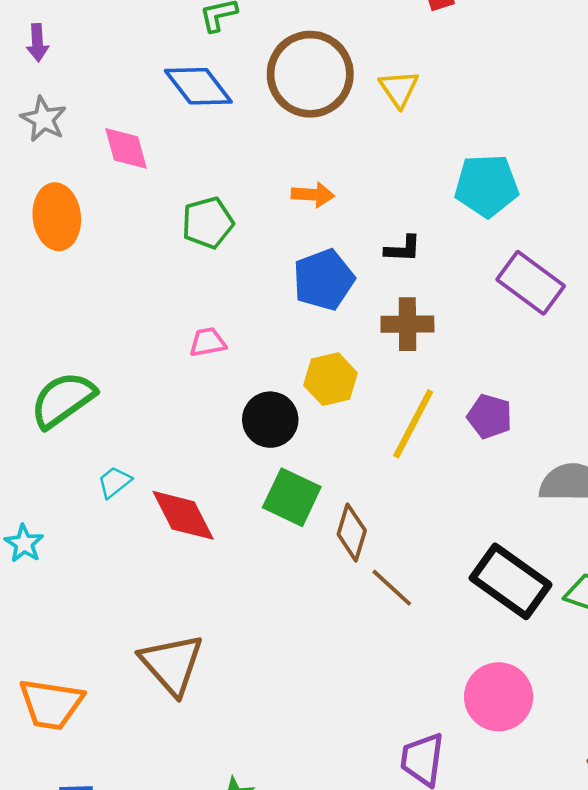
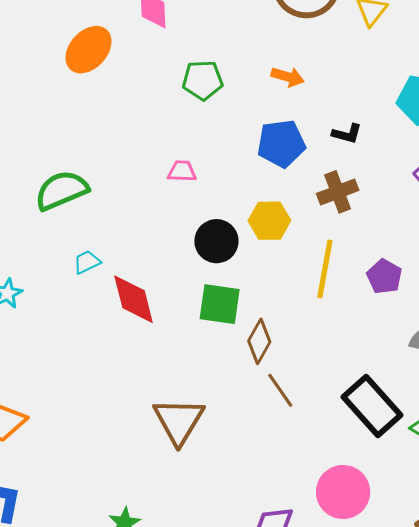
orange ellipse: (57, 217) -> (88, 50), turned 36
brown cross: (407, 324) -> (338, 192), turned -33
yellow line: (413, 424) -> (325, 269), turned -30
green square: (292, 497) -> (220, 304), turned -30
brown triangle: (172, 664) -> (179, 421), moved

